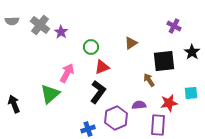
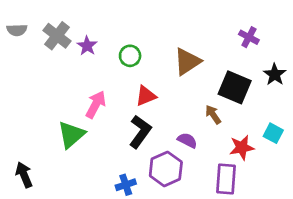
brown triangle: (131, 43) -> (187, 62), size x1.5
green circle: (91, 47) -> (130, 56), moved
black square: (164, 61) -> (235, 87), turned 30
cyan square: (191, 93) -> (273, 133), turned 32
black arrow: (14, 104) -> (24, 175), moved
purple semicircle: (139, 105) -> (187, 140), moved, turned 32

